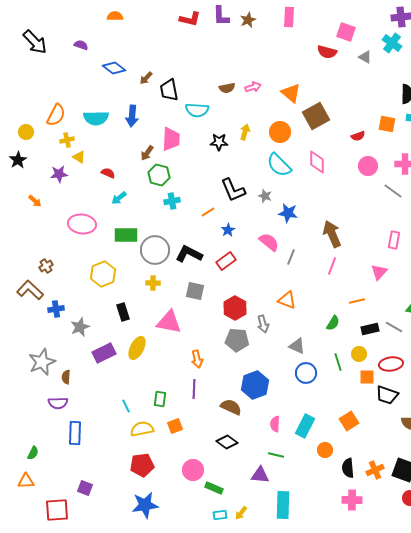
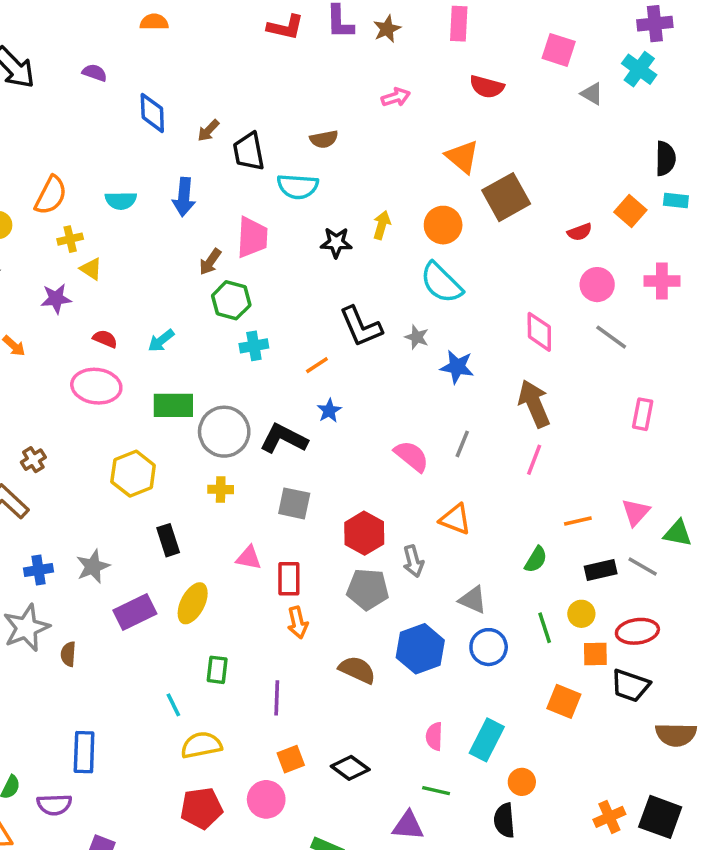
red semicircle: (327, 52) -> (487, 87), moved
blue diamond: (114, 68) -> (152, 113), turned 50
pink arrow: (253, 87) -> (396, 97), moved
brown semicircle: (227, 88) -> (324, 139), moved
cyan semicircle: (96, 118) -> (121, 201), size x0.7
orange square: (387, 124) -> (630, 211), turned 30
pink diamond: (317, 162) -> (539, 332), moved
red semicircle: (108, 173) -> (105, 339), moved
gray line: (393, 191) -> (611, 337), moved
blue star: (228, 230) -> (329, 411), moved
pink semicircle: (269, 242) -> (412, 456), moved
red rectangle: (226, 261) -> (289, 579), moved, turned -54
pink triangle: (379, 272) -> (636, 512), moved
blue cross: (56, 309) -> (39, 570), moved
pink triangle: (169, 322) -> (249, 558), size x0.6
blue hexagon: (255, 385) -> (420, 649), moved
purple line: (194, 389) -> (277, 698), moved
green rectangle: (160, 399) -> (217, 670), moved
purple semicircle: (58, 403) -> (54, 805), moved
brown semicircle: (231, 407) -> (357, 670), moved
orange square: (349, 421) -> (564, 701), moved, turned -36
orange square: (175, 426) -> (291, 759), moved
black semicircle: (348, 468) -> (504, 820), moved
pink circle: (193, 470) -> (266, 799), moved

